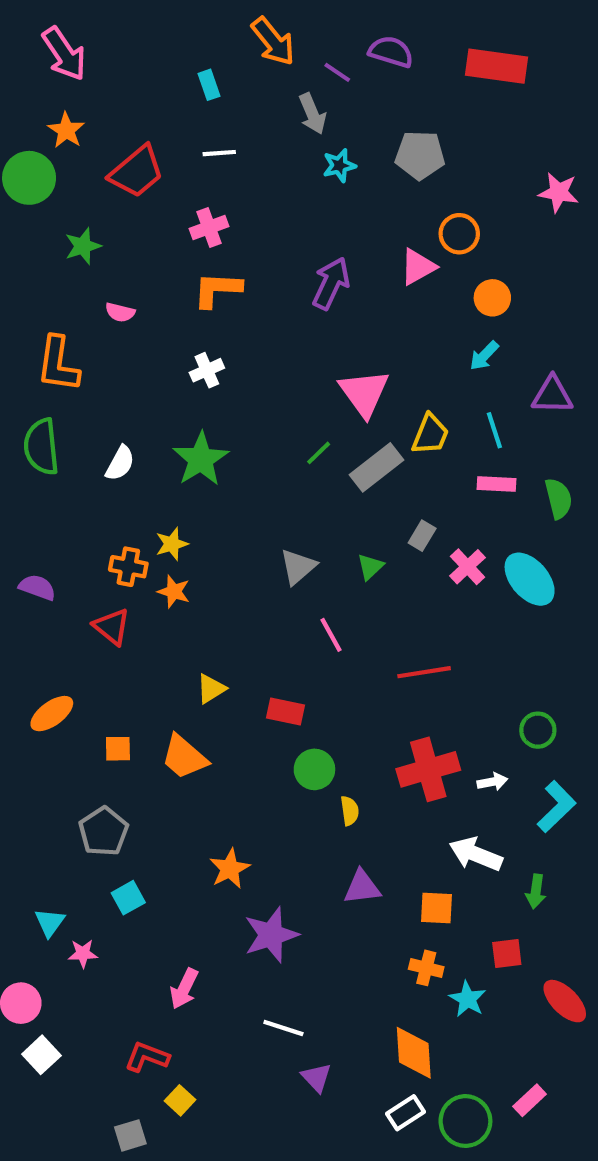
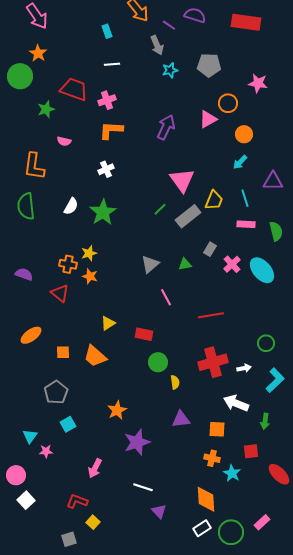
red trapezoid: (137, 172) -> (74, 89), moved, turned -120
pink star: (559, 192) -> (258, 83), moved
white semicircle: (120, 463) -> (71, 206), moved
green triangle: (370, 567) -> (185, 264), turned 32

